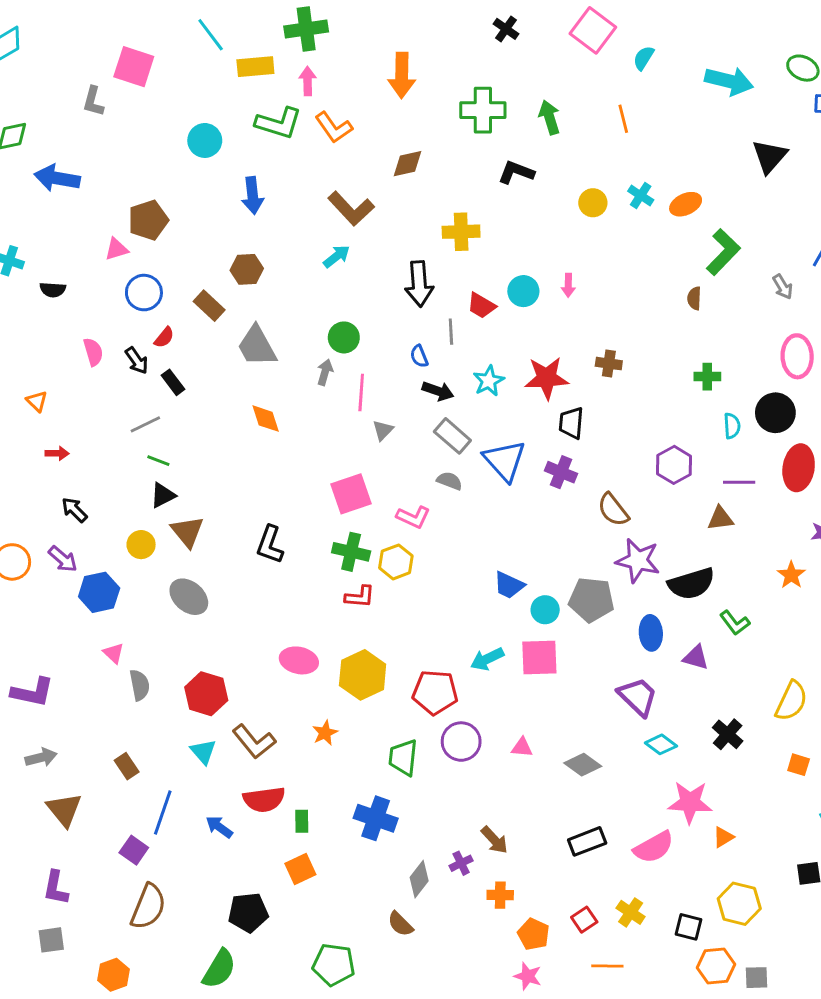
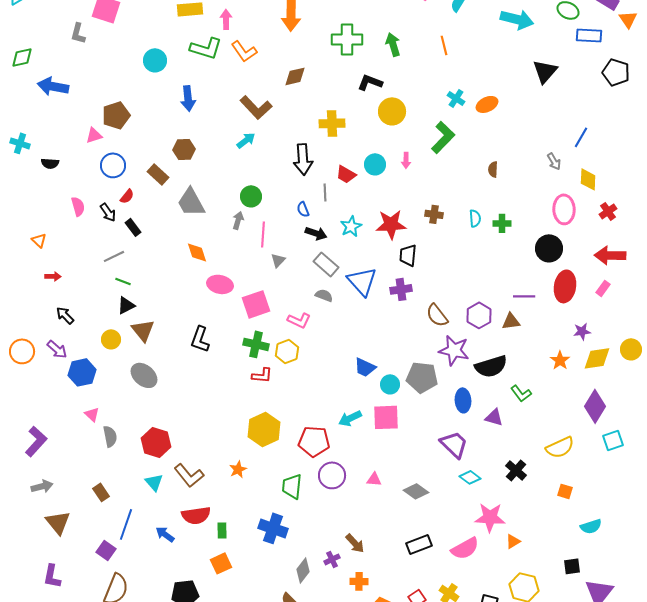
yellow circle: (593, 203) -> (392, 111), moved, size x1.4
green L-shape: (723, 252) -> (443, 137), moved
cyan semicircle: (732, 426) -> (475, 218), moved
purple hexagon: (674, 465) -> (479, 315), moved
purple cross: (561, 472) -> (401, 289), turned -30
pink ellipse: (299, 660) -> (220, 284), moved
purple L-shape: (32, 692) -> (36, 441), turned -60
yellow semicircle: (791, 701) -> (560, 447), turned 40

